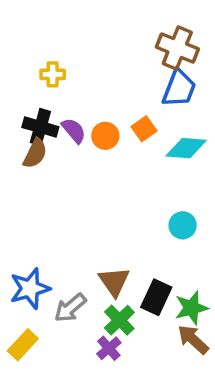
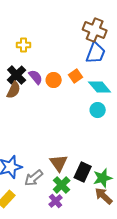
black cross: (40, 127) -> (17, 75), turned 30
cyan diamond: (186, 148) -> (100, 87), turned 45
cyan circle: (183, 225) -> (98, 110), moved

